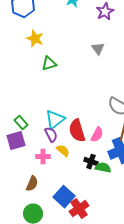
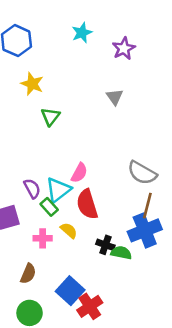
green triangle: (49, 64) -> (50, 117), turned -35
green rectangle: (21, 123) -> (49, 207), moved
purple semicircle: (51, 135) -> (32, 189), moved
pink semicircle: (97, 135) -> (79, 173), moved

